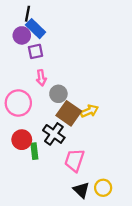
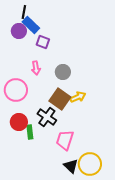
purple square: (36, 51) -> (43, 42), moved, turned 32
gray circle: (58, 94) -> (63, 72), moved
yellow circle: (103, 188) -> (90, 164), size x1.5

